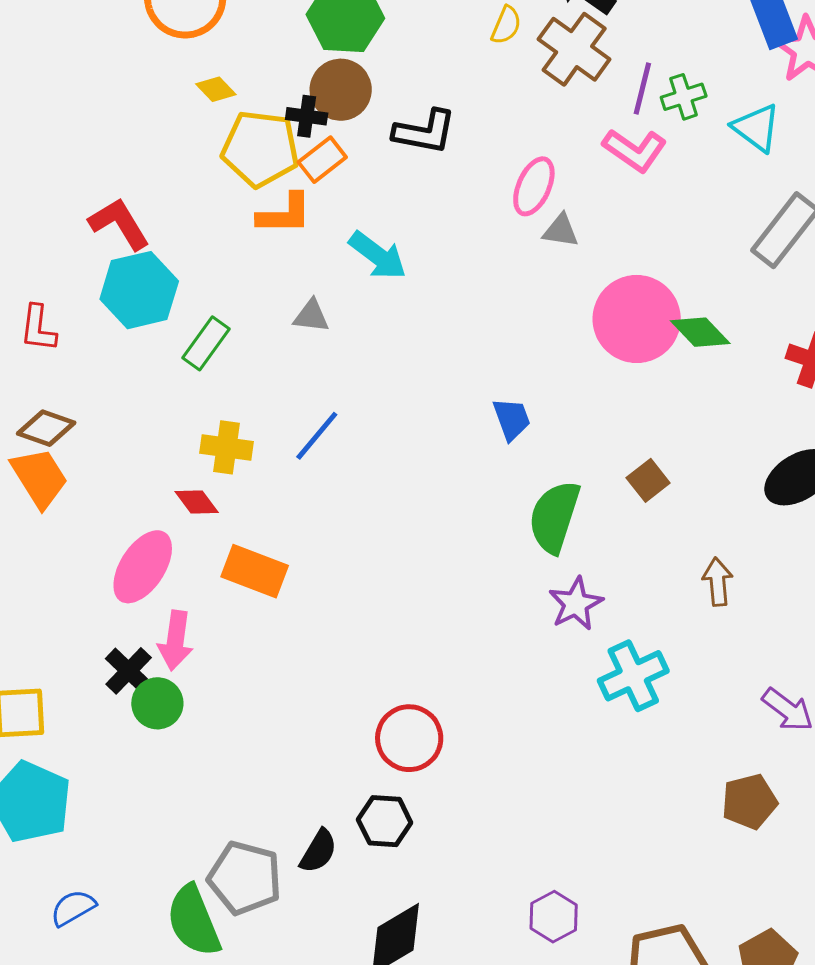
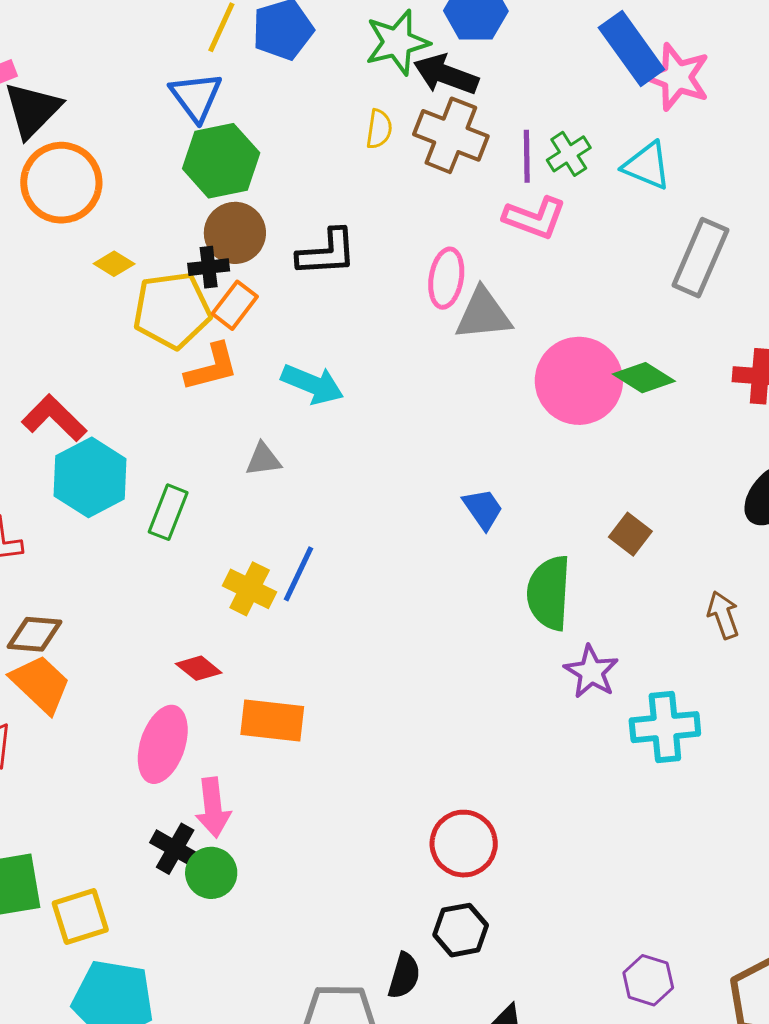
gray triangle: (561, 231) -> (483, 314), size x1.6
yellow cross: (226, 447) -> (250, 589), moved, turned 33
cyan cross: (633, 676) -> (665, 727), turned 34

